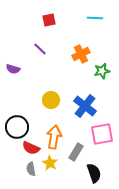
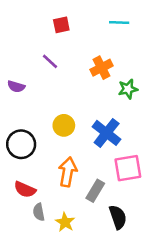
black circle: (17, 127) -> (21, 144), moved
red semicircle: (31, 148) -> (25, 189), moved
yellow star: (50, 163) -> (65, 222), moved

